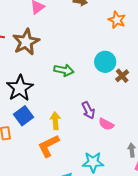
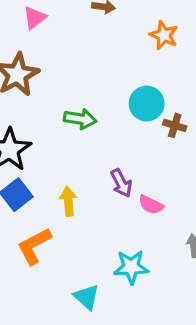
brown cross: (122, 76) -> (175, 125), turned -32
orange L-shape: (49, 146) -> (34, 246), moved

